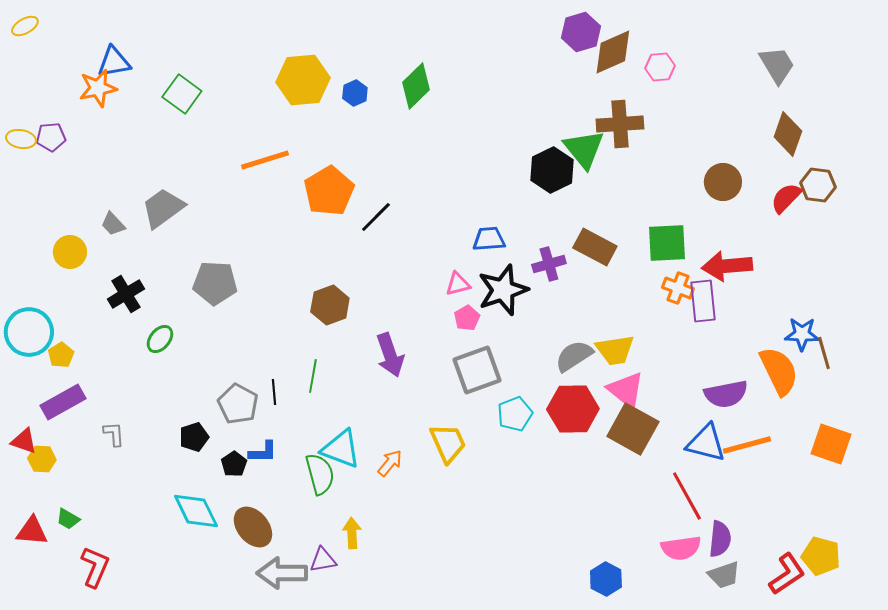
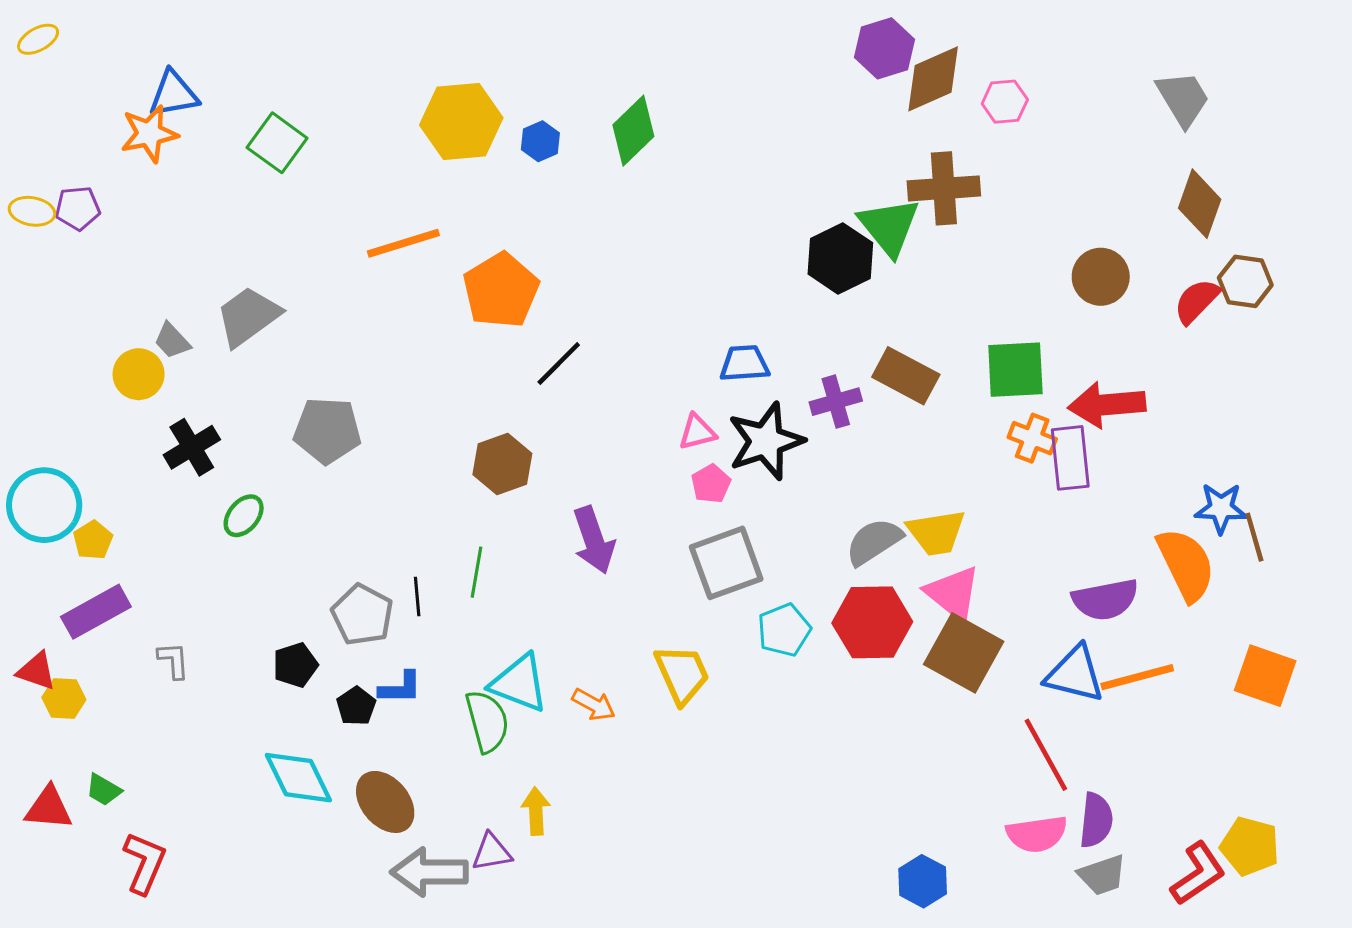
black line: (376, 217) -> (559, 364), moved
yellow circle: (70, 252) -> (139, 374), moved
orange arrow: (390, 463) -> (594, 705), turned 80

